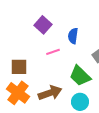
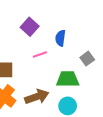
green trapezoid: (80, 76) -> (68, 79), turned 135

